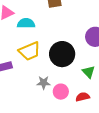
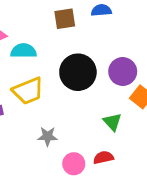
black circle: (62, 54) -> (78, 72), moved
pink circle: (61, 92) -> (74, 164), moved

